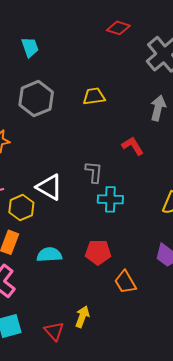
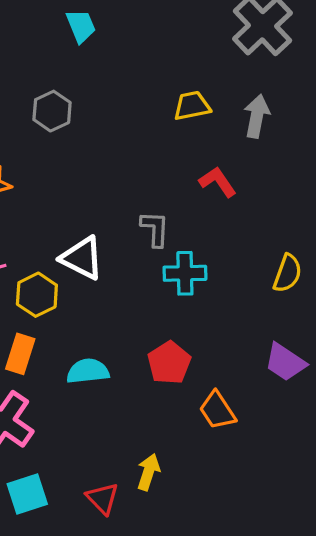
cyan trapezoid: (30, 47) -> (81, 26), moved
yellow trapezoid: (94, 96) -> (192, 106), moved
gray hexagon: (36, 99) -> (52, 111), size x0.7
red pentagon: (98, 252) -> (169, 363), turned -30

